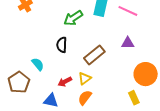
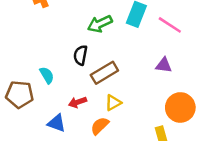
brown rectangle: (94, 55) -> (104, 73), moved
yellow triangle: (85, 79) -> (113, 103), moved
brown pentagon: (19, 82) -> (20, 94), turned 30

